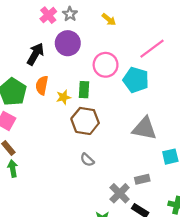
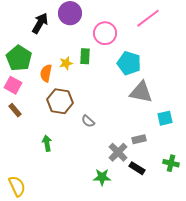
cyan pentagon: (136, 80) -> (129, 63), moved
orange semicircle: (42, 85) -> (46, 73), moved
brown hexagon: (85, 121) -> (60, 101), moved
green arrow: (13, 168) -> (47, 143), moved

